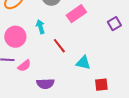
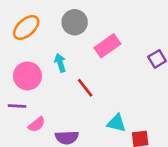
cyan triangle: (83, 63) -> (117, 123), moved
pink semicircle: (24, 66) -> (37, 124), moved

